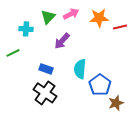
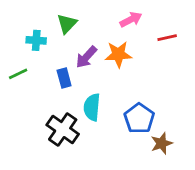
pink arrow: (71, 14) -> (131, 19), moved
orange star: (99, 18) -> (118, 54), moved
blue rectangle: (46, 69) -> (64, 78), moved, turned 56
cyan semicircle: (80, 69) -> (92, 107), moved

